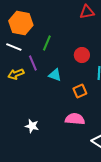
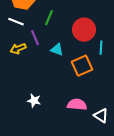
red circle: (82, 55) -> (84, 30), size x1.5
orange square: (80, 91) -> (82, 66), size x1.5
pink semicircle: (75, 119) -> (77, 105), moved

